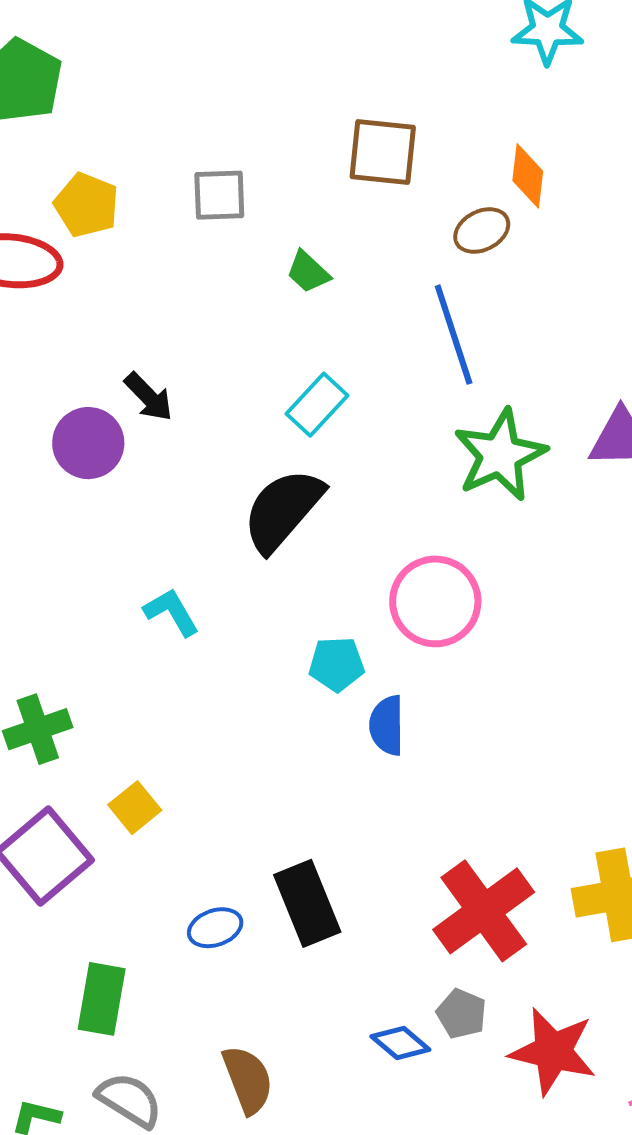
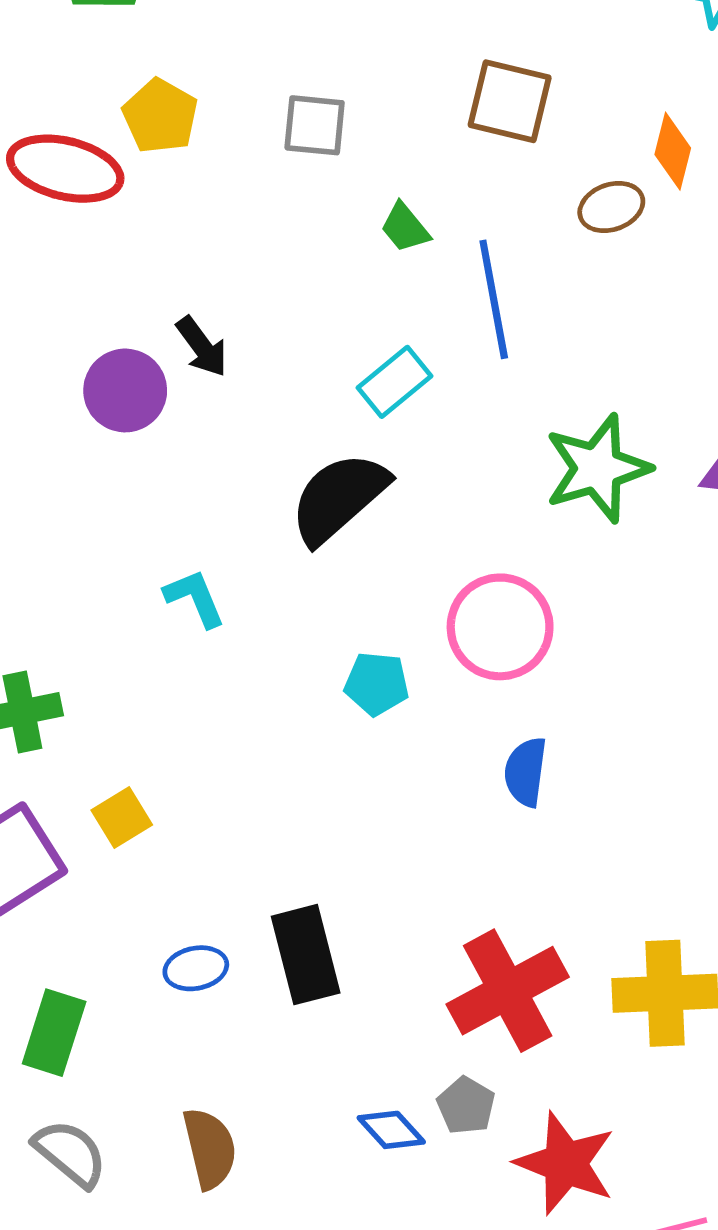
blue line: (454, 335) -> (494, 299), moved
blue semicircle: (387, 725) -> (526, 772), moved

